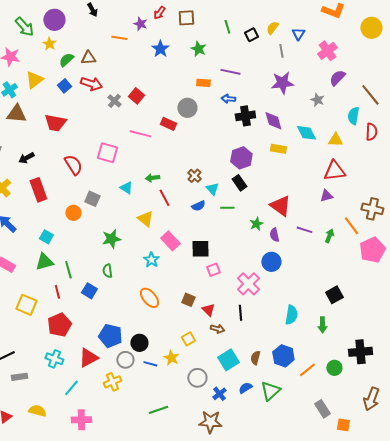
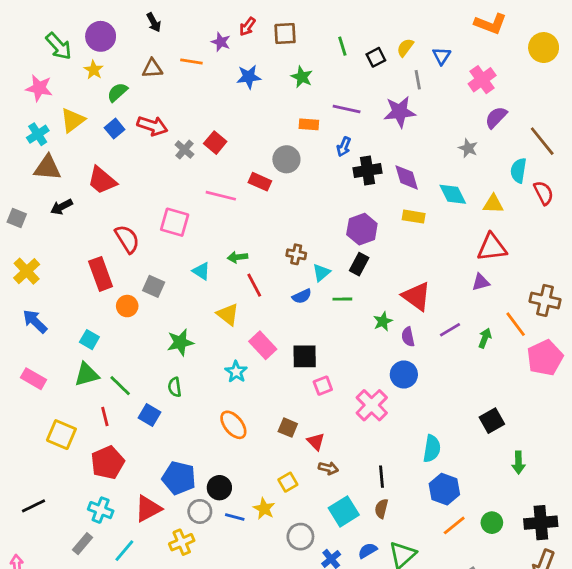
blue star: (160, 49) -> (249, 77), turned 30
brown triangle: (88, 58) -> (152, 68), moved
purple star: (282, 83) -> (400, 112), moved
blue arrow: (228, 99) -> (344, 147), turned -72
red trapezoid: (55, 123) -> (102, 180), turned 30
red semicircle: (371, 132) -> (544, 193), turned -30
black arrow: (26, 158) -> (61, 207), moved
brown cross: (194, 176) -> (296, 254), turned -32
black rectangle: (239, 183) -> (359, 264), turned 63
cyan triangle: (212, 189) -> (321, 272), turned 32
red rectangle: (38, 190) -> (101, 274), moved
purple line: (304, 230) -> (450, 330), turned -49
green line: (68, 270) -> (120, 386), turned -30
black line: (240, 313) -> (381, 477), moved
green arrow: (322, 325) -> (518, 463), moved
black cross: (360, 352) -> (541, 523), moved
blue hexagon: (283, 356) -> (444, 489), moved
gray rectangle: (19, 377) -> (82, 544), moved, turned -42

